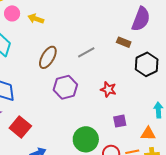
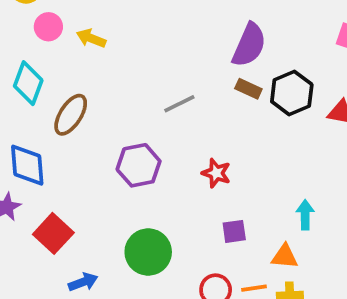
purple semicircle: (141, 19) -> (249, 45), moved
brown ellipse: (48, 57) -> (71, 115), moved
black hexagon: (147, 64) -> (292, 93), moved
green circle: (86, 139) -> (148, 252), moved

